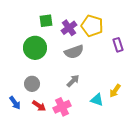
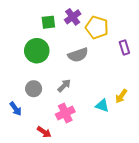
purple cross: (69, 28) -> (73, 17), moved
gray arrow: (73, 81) -> (64, 86), moved
red arrow: (39, 106) -> (44, 132), moved

